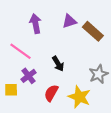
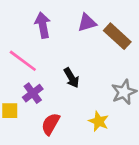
red semicircle: (51, 93) -> (51, 124), moved
yellow star: (79, 97) -> (99, 121), size x0.7

